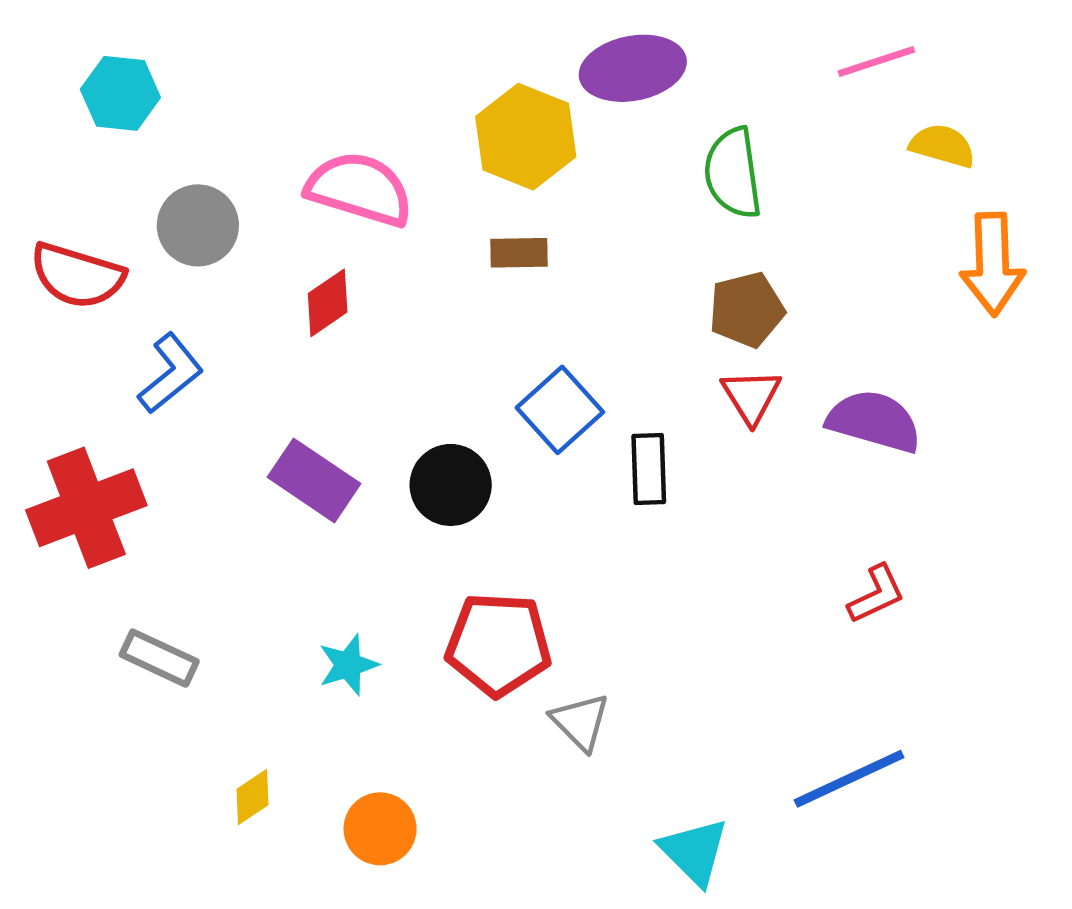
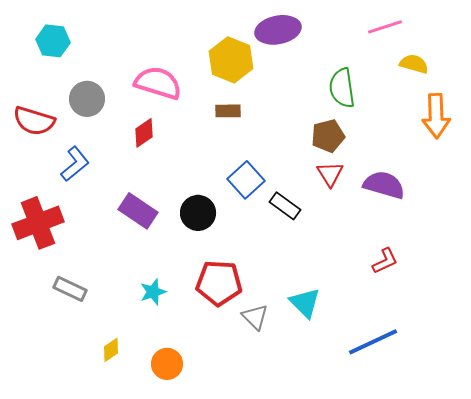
green semicircle: (733, 173) -> (342, 88), moved
black rectangle: (649, 469) -> (285, 206), turned -52
cyan triangle: (694, 852) -> (305, 303), moved

